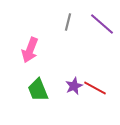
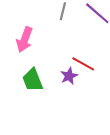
red line: (95, 88) -> (83, 64), moved

